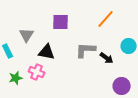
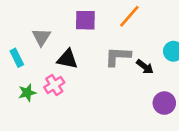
orange line: (106, 19) -> (129, 16), moved
pink cross: (37, 72) -> (54, 85), turned 35

